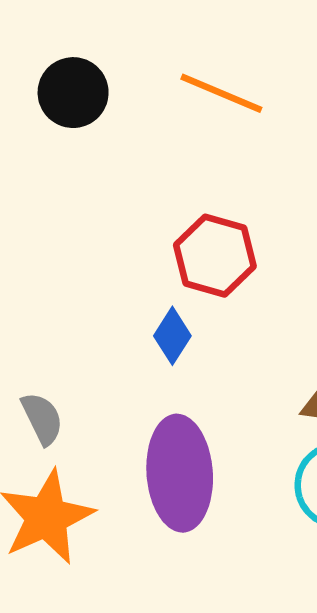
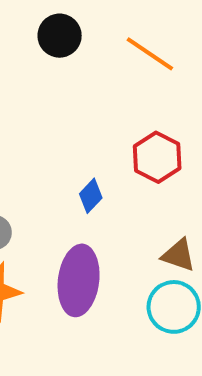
red hexagon: (215, 256) -> (157, 157), moved

